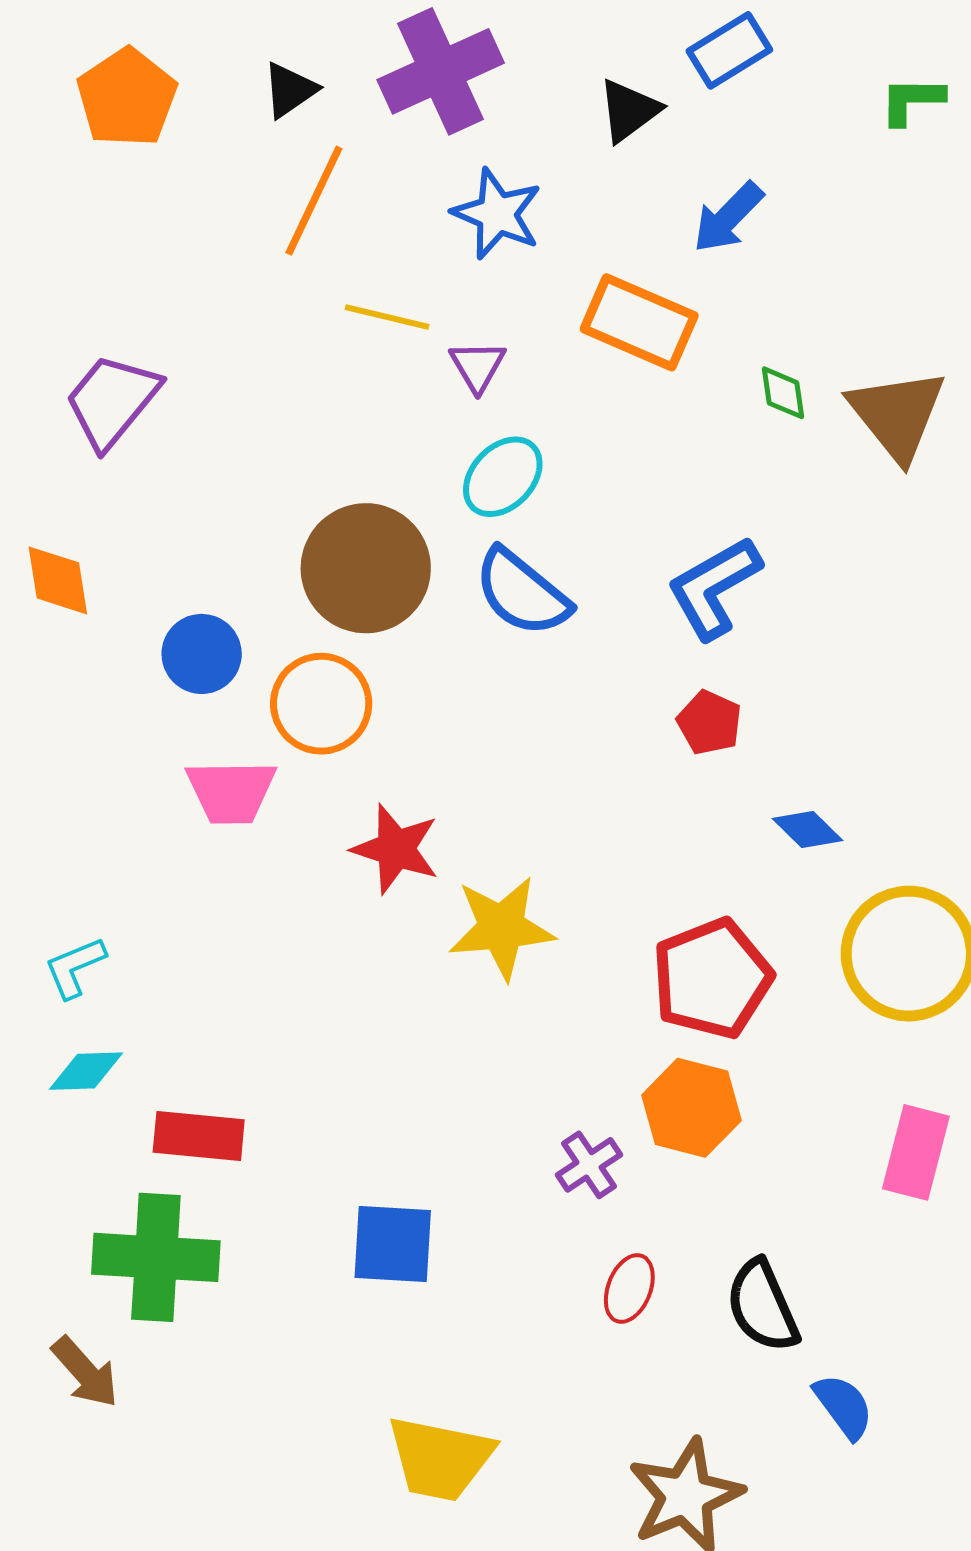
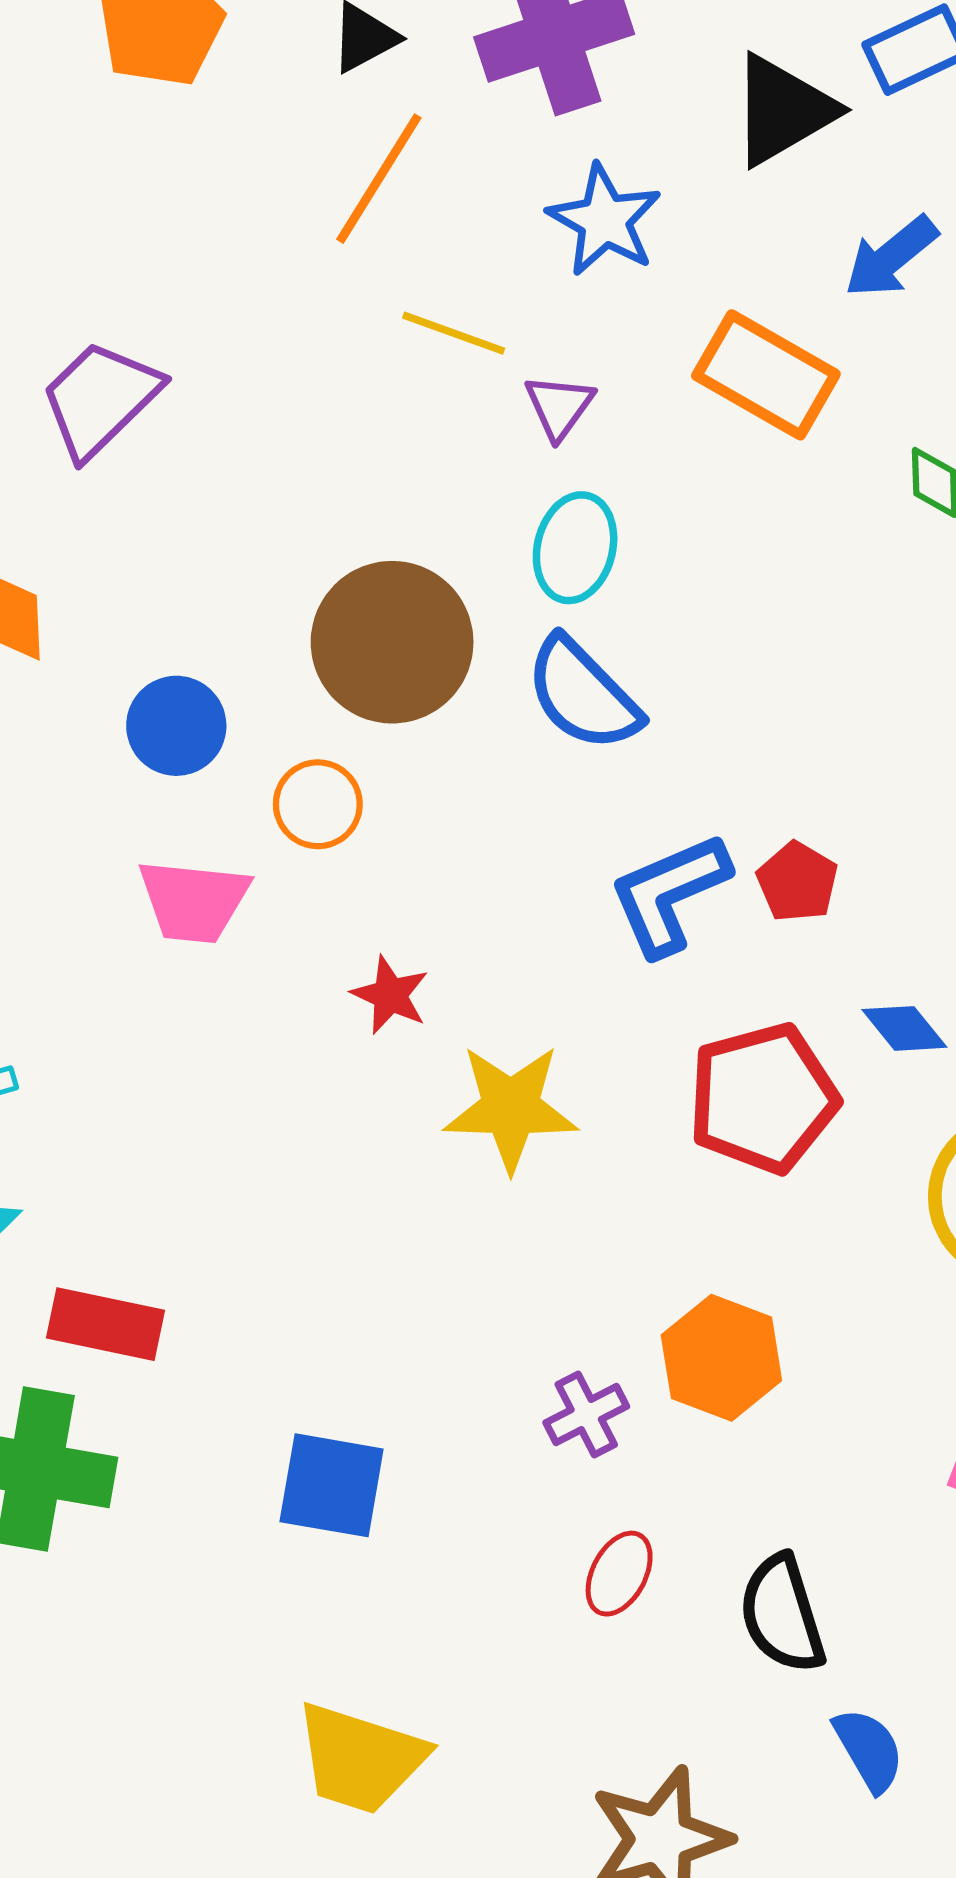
black triangle: (629, 110) -> (783, 110), size x1.4
cyan ellipse: (503, 477) -> (575, 548), turned -36
blue L-shape: (714, 588) -> (669, 894), moved
orange circle: (321, 704) -> (318, 804), size x0.7
red star: (396, 849) -> (390, 995), size x0.7
red pentagon: (712, 979) -> (763, 1098), moved

